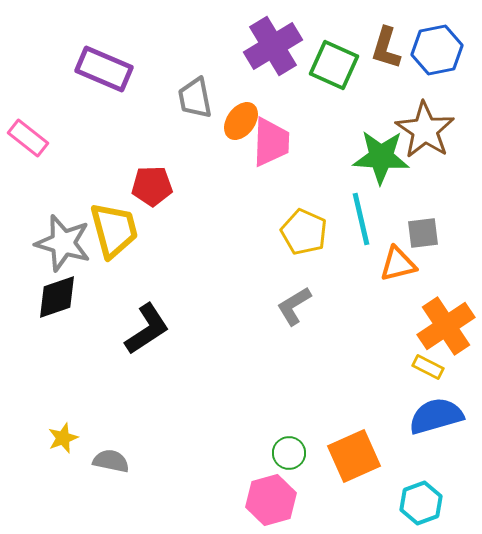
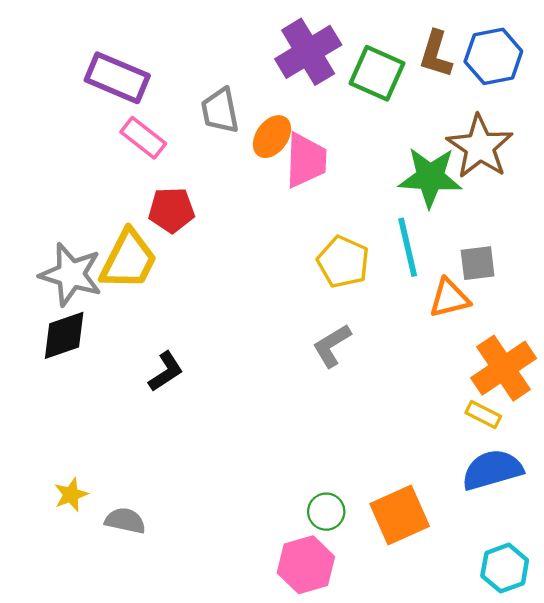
pink rectangle: (28, 138) -> (143, 138), moved
yellow trapezoid: (114, 230) -> (129, 260), turned 42
black L-shape: (147, 329) -> (166, 372), size x0.7
cyan hexagon: (421, 503) -> (505, 568), moved

